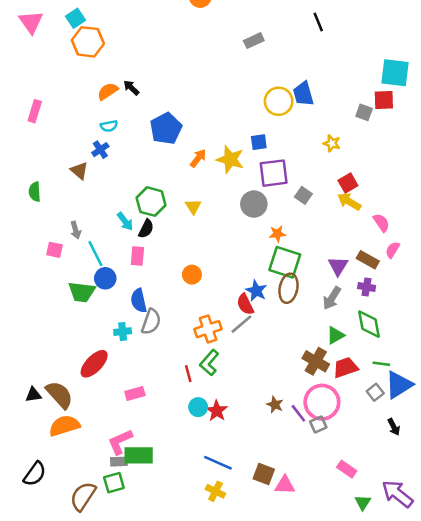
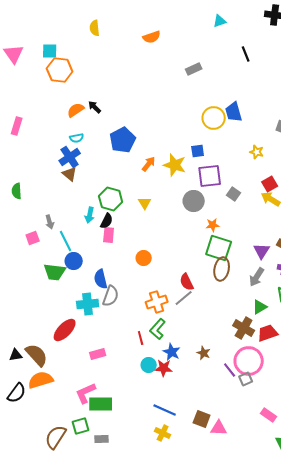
cyan square: (76, 18) -> (50, 51), turned 35
blue cross: (100, 150) -> (70, 157), size x1.5
brown triangle: (79, 171) -> (70, 174), moved
cyan arrow: (125, 221) -> (90, 215), turned 49
pink square: (54, 250) -> (33, 238), turned -32
pink rectangle: (137, 256) -> (109, 235), moved
blue star: (256, 291) -> (172, 352), moved
cyan cross: (123, 332) -> (88, 304), size x1.5
brown star: (275, 405) -> (204, 353), moved
red star: (217, 411) -> (164, 368), turned -30
gray rectangle: (119, 462) -> (102, 439), moved
black semicircle: (35, 474) -> (17, 393), moved

